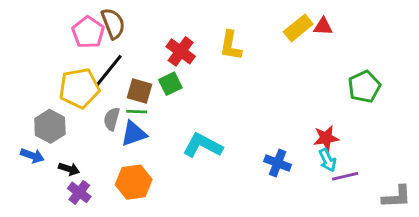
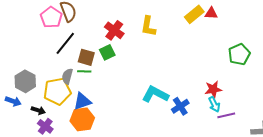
yellow pentagon: (79, 88) -> (57, 91), moved
blue triangle: (134, 134) -> (82, 101), moved
cyan L-shape: (203, 145) -> (155, 94), moved
blue cross: (278, 163) -> (180, 106), turned 36

